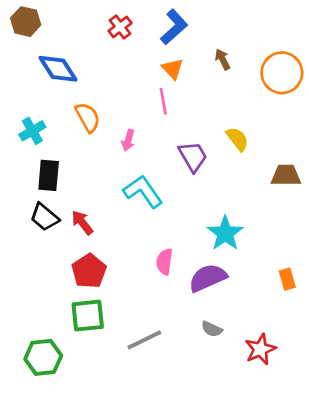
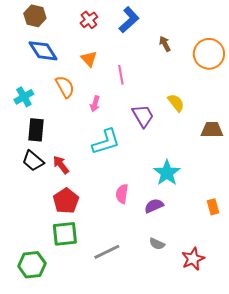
brown hexagon: (26, 22) -> (35, 16), moved
orange triangle: (173, 69) -> (89, 59), moved
cyan L-shape: (143, 192) -> (106, 142), turned 108
purple semicircle: (208, 278) -> (154, 206), size x0.7

